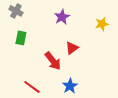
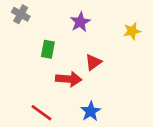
green rectangle: (21, 38) -> (48, 49), moved
red arrow: (53, 61) -> (69, 79), turned -48

